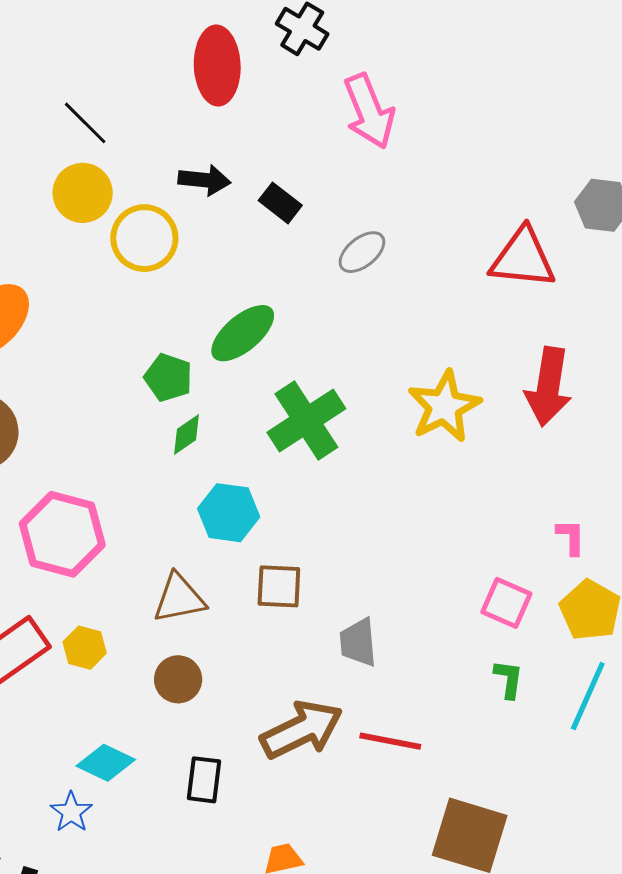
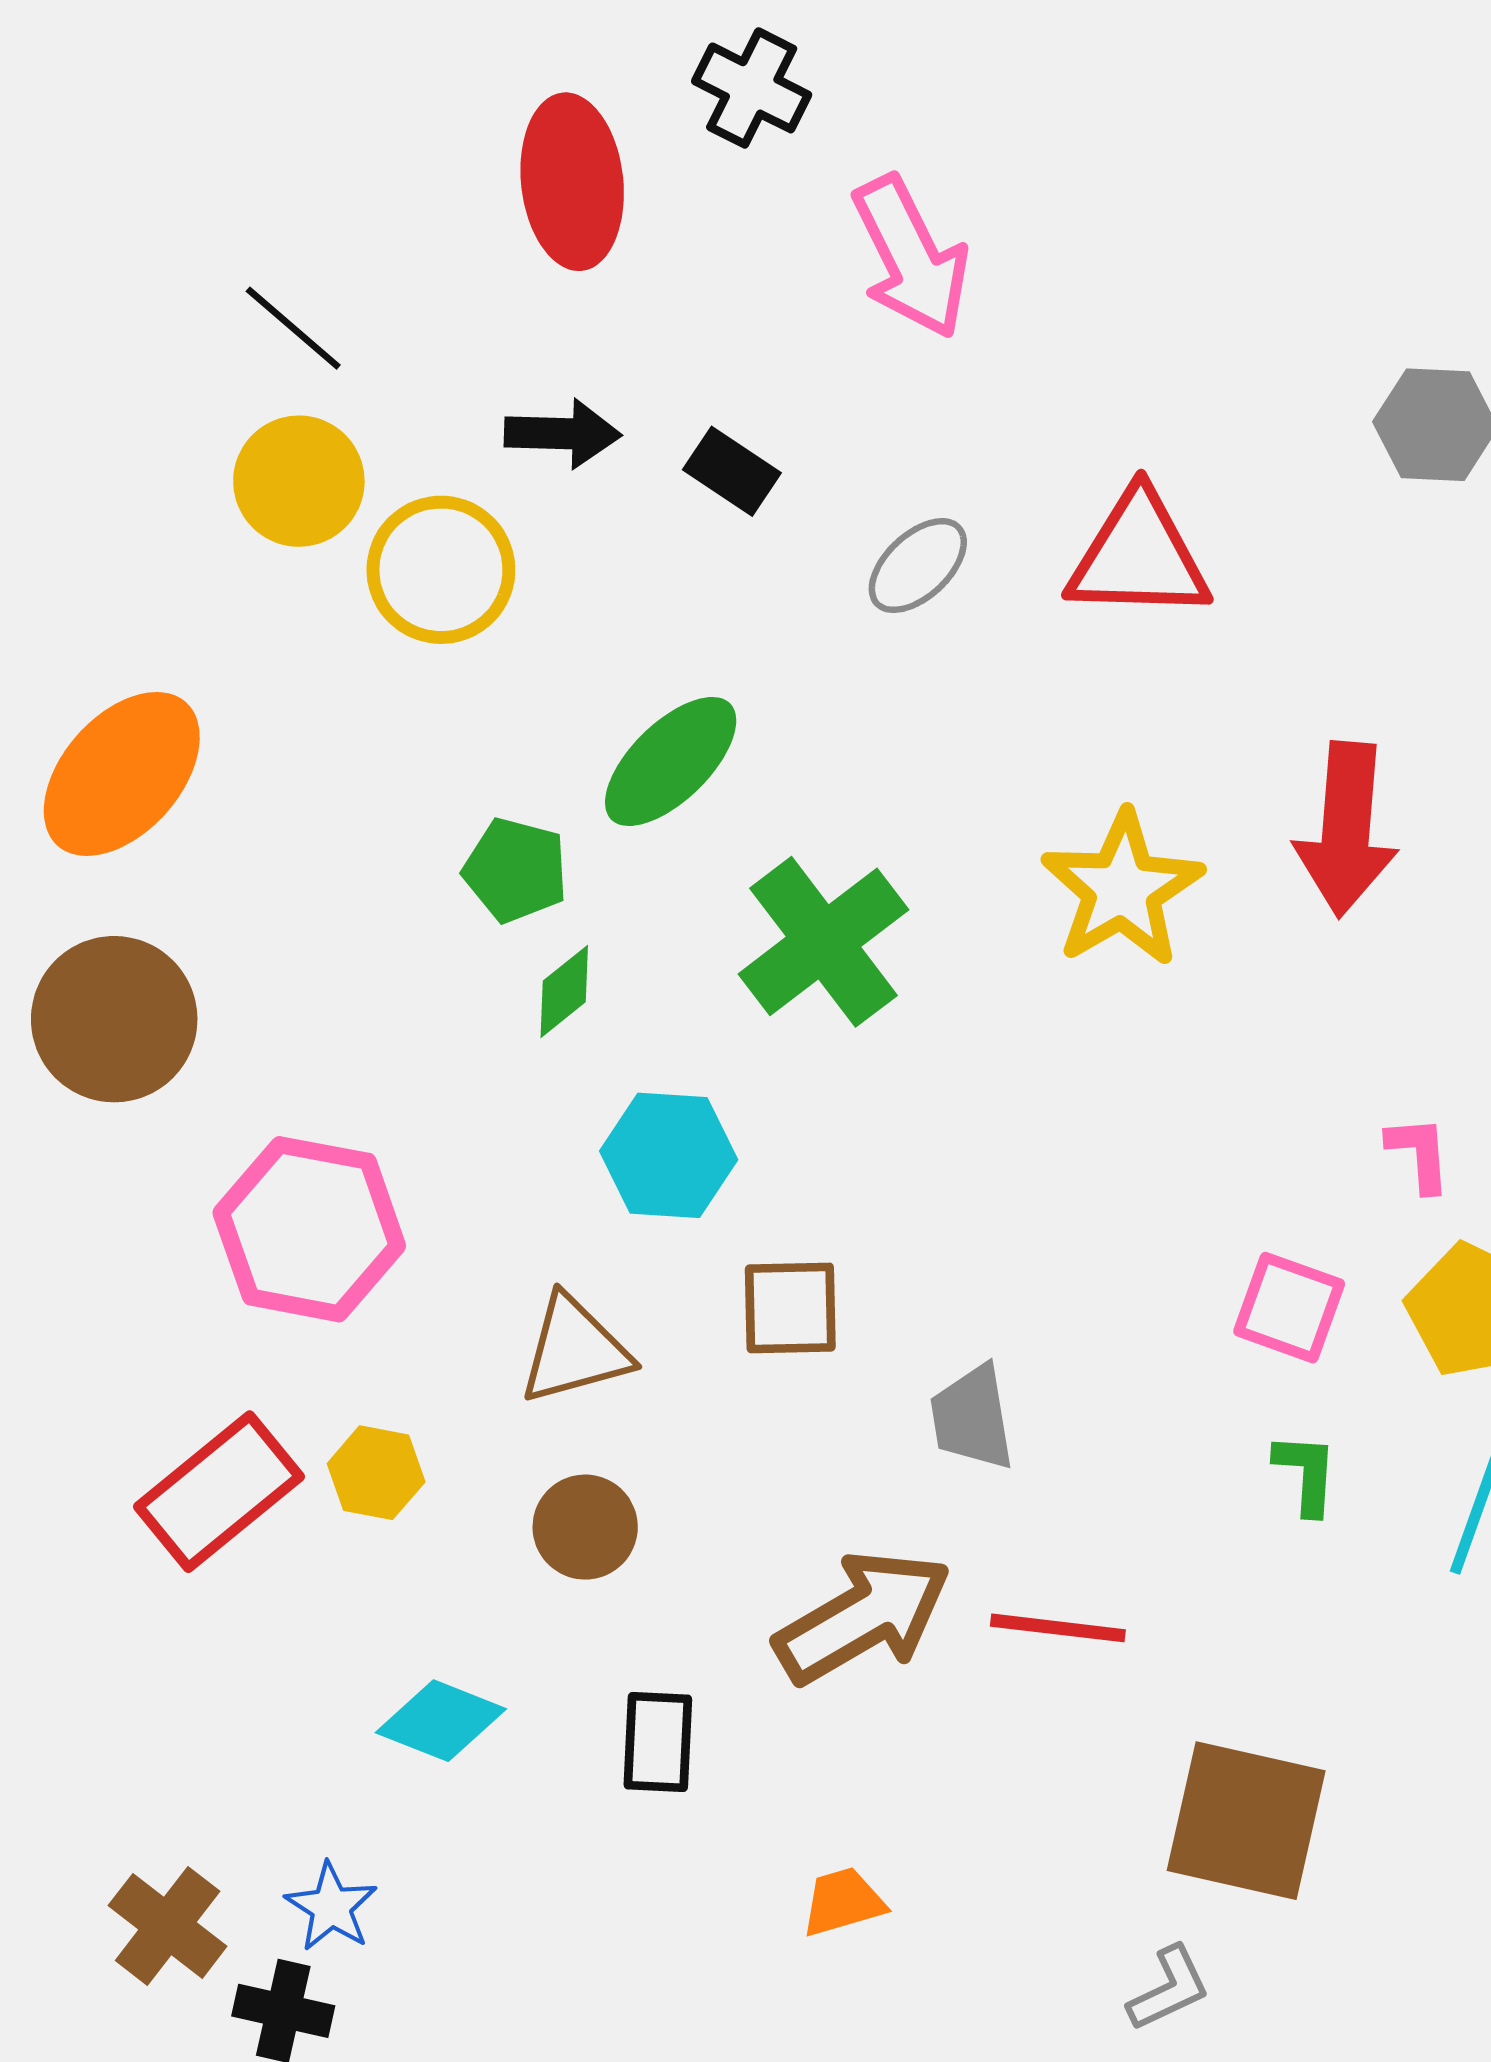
red triangle: (523, 258) -> (1139, 556), moved
blue star: (71, 812) -> (331, 1907), moved

